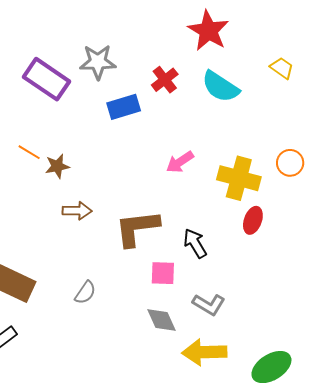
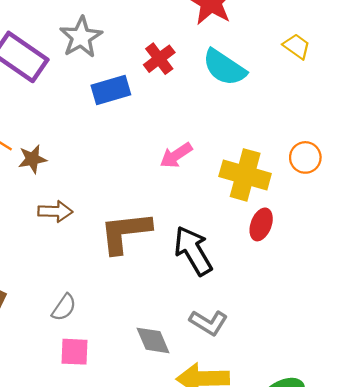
gray star: (98, 62) -> (81, 37), turned -30
black arrow: (195, 243) -> (193, 251), size x1.4
pink square: (163, 273) -> (74, 352), moved

